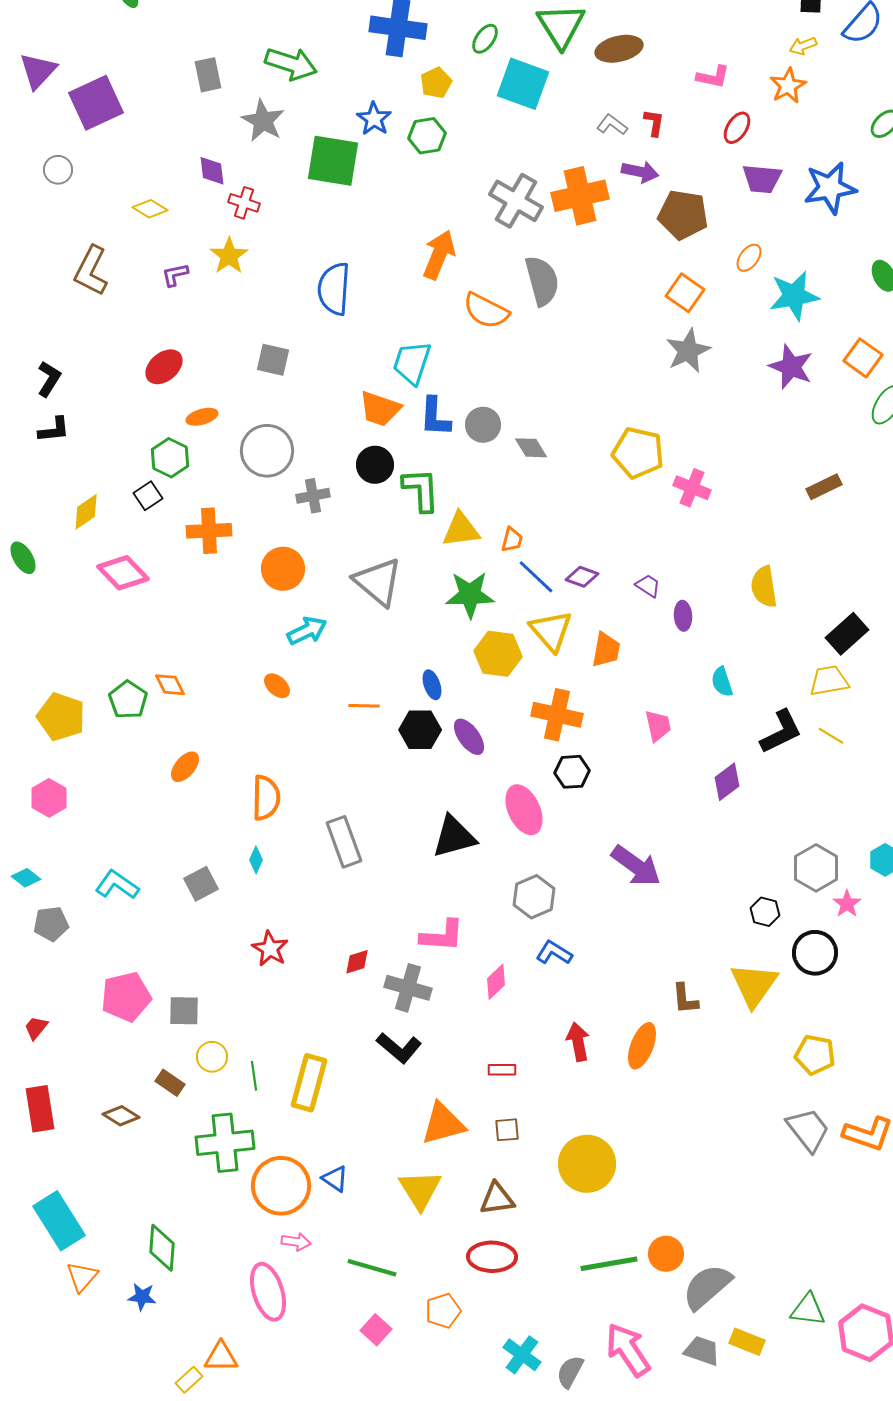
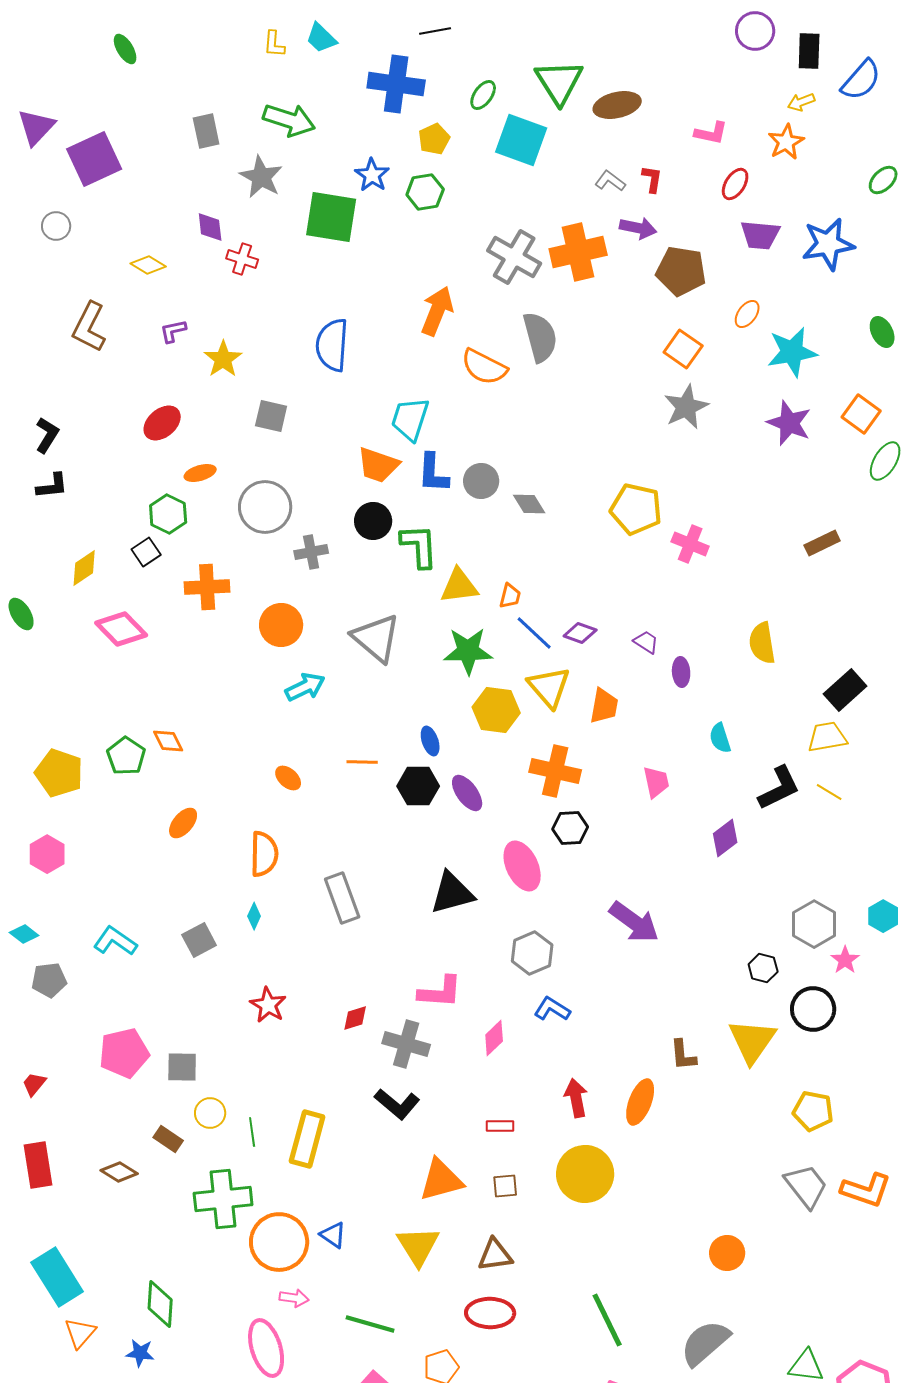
yellow star: (229, 256) -> (223, 359), moved
orange ellipse: (277, 686) -> (288, 778), moved
yellow circle: (587, 1164) -> (585, 1174), moved
orange circle: (666, 1254) -> (727, 1253), moved
green line: (609, 1264) -> (607, 1320), turned 74

